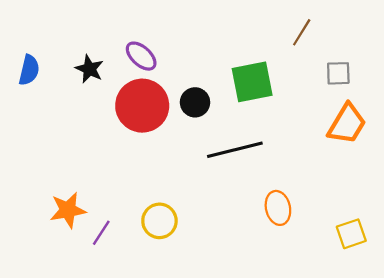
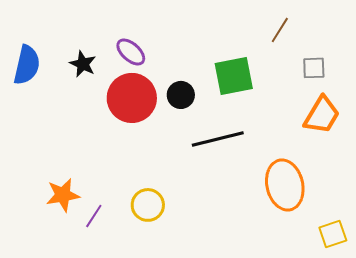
blue semicircle: (29, 70) -> (27, 65), size x1.4
orange ellipse: (278, 208) -> (285, 185), moved, size x1.6
yellow square: (351, 234) -> (333, 234), moved

